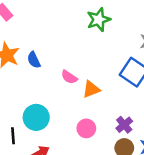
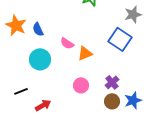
cyan circle: (36, 117) -> (40, 59), moved
black line: (13, 136) -> (21, 91), turned 72

